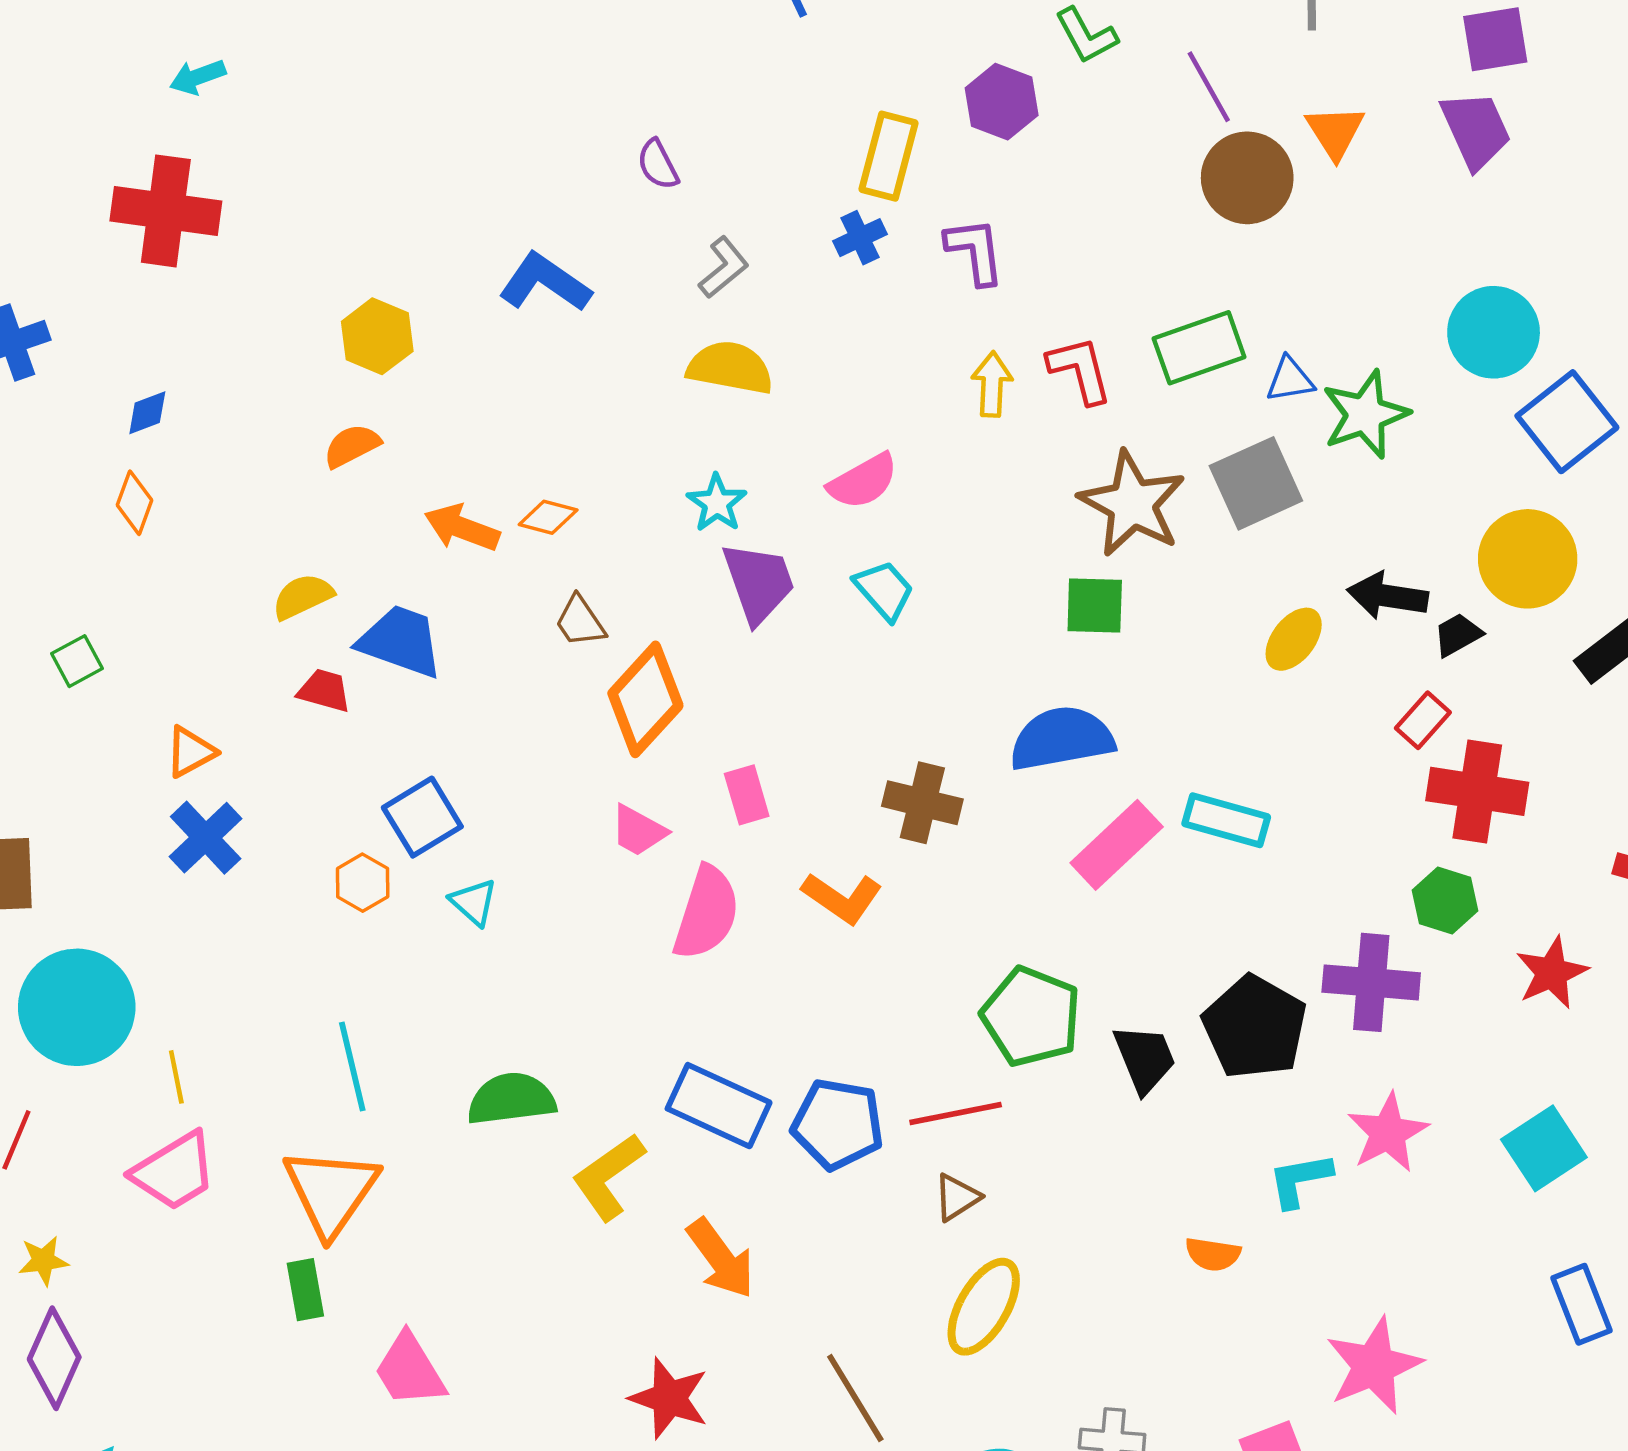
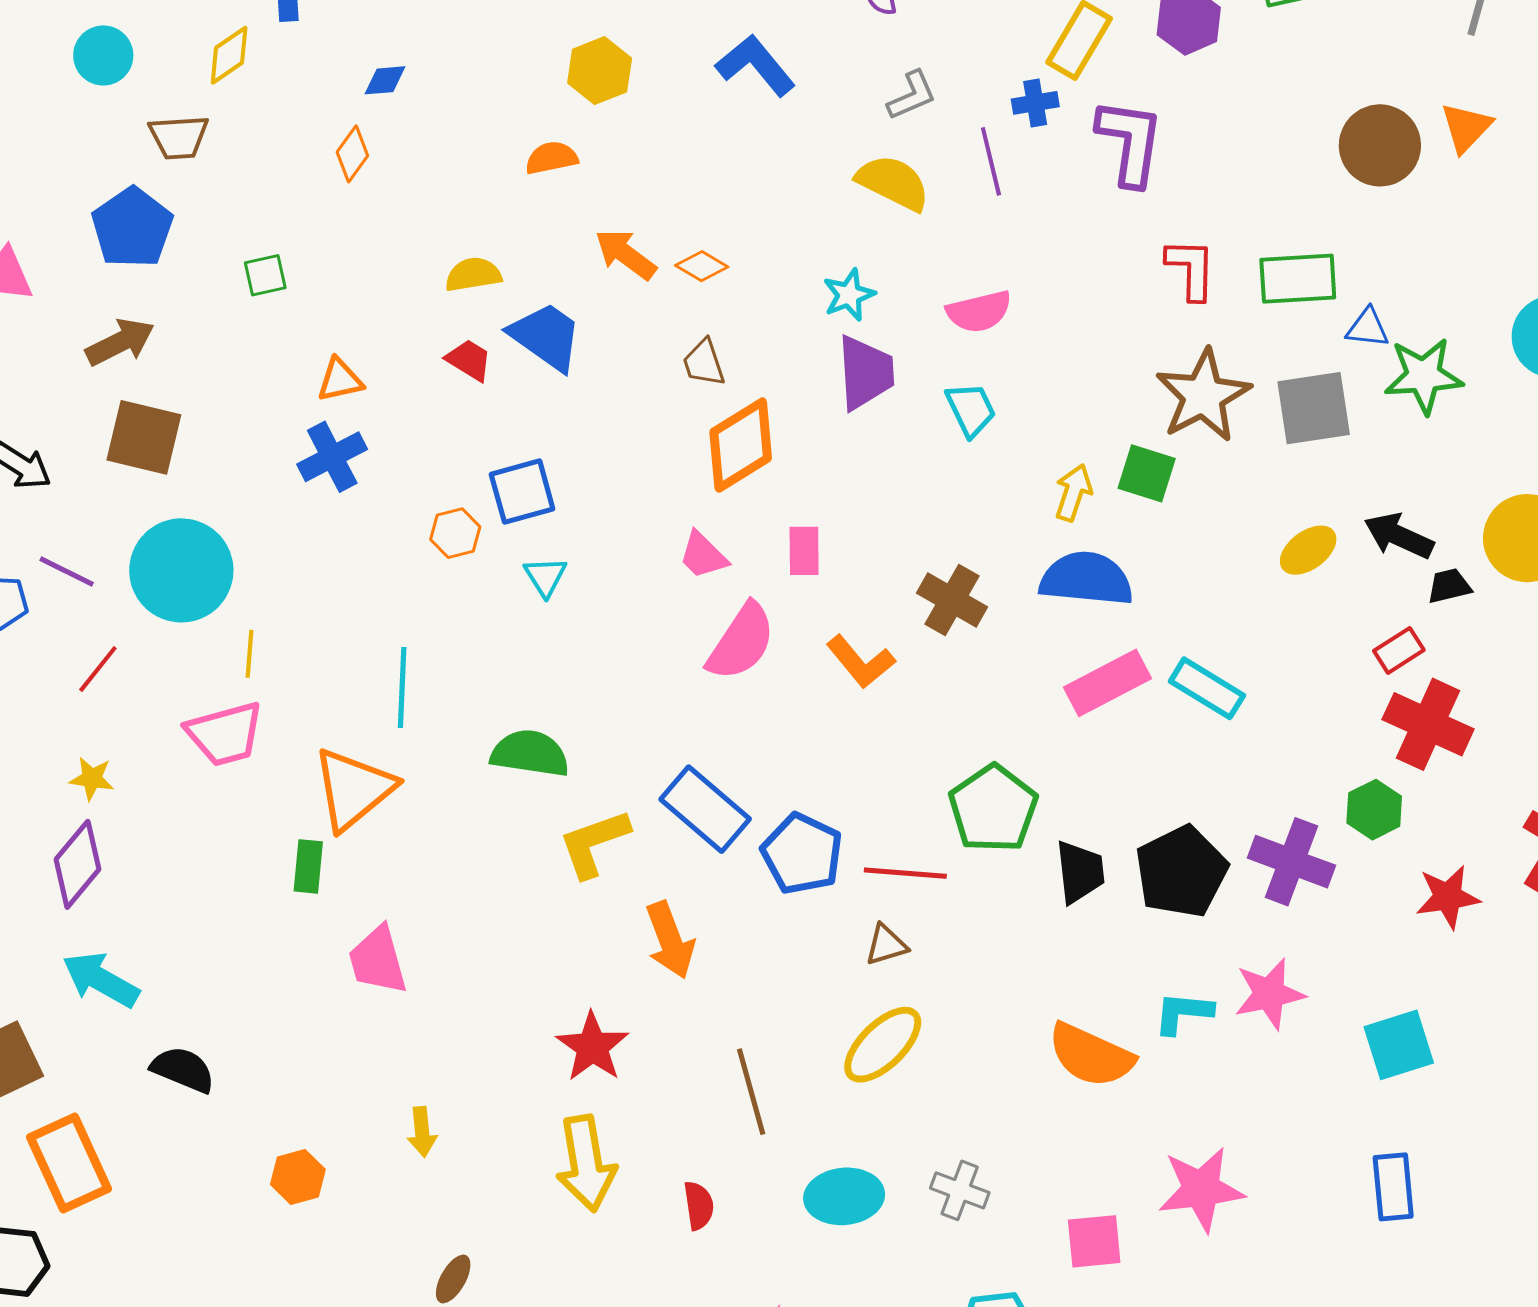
purple line: (1209, 87) -> (991, 161), moved
purple L-shape: (975, 251) -> (1130, 142), size x1.4
yellow arrow: (992, 384) -> (1073, 493), moved
orange semicircle: (1213, 1254) -> (1091, 1055), size x1.8

